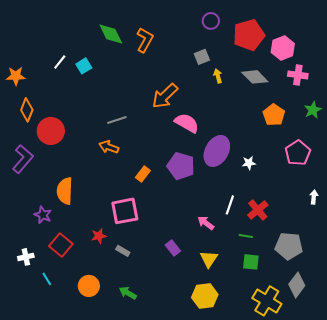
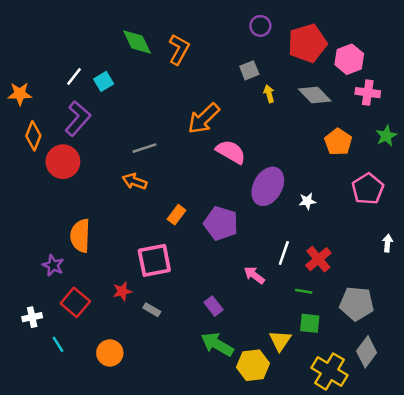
purple L-shape: (23, 159) -> (78, 118), moved
purple pentagon: (181, 166) -> (221, 223), moved
yellow triangle: (209, 259) -> (280, 341), moved
green arrow: (128, 293) -> (217, 344), moved, size x1.5

